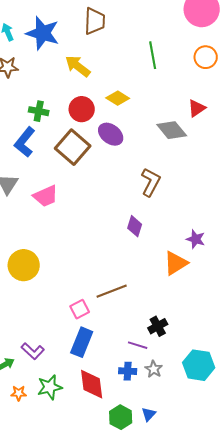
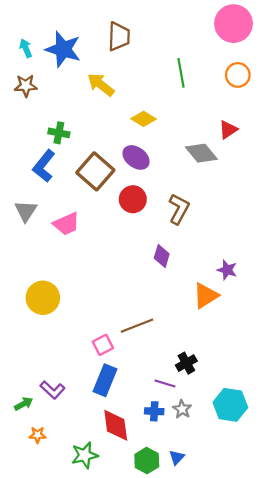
red circle: (82, 109) -> (133, 199), moved
green star: (50, 387) -> (85, 455), moved

